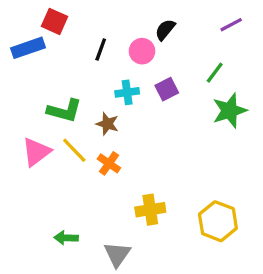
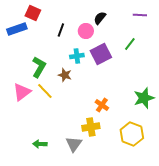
purple line: (231, 25) -> (140, 15), turned 32
purple square: (167, 89) -> (101, 54), size x1.5
green L-shape: (64, 111) -> (39, 67), turned -75
green star: (230, 111) -> (144, 98), moved
orange cross: (109, 163) -> (102, 105), moved
gray triangle: (117, 254) -> (74, 144), moved

